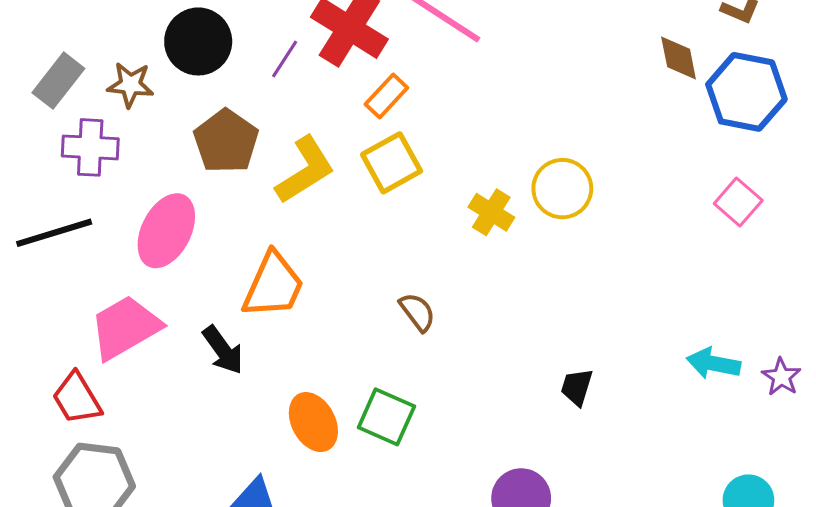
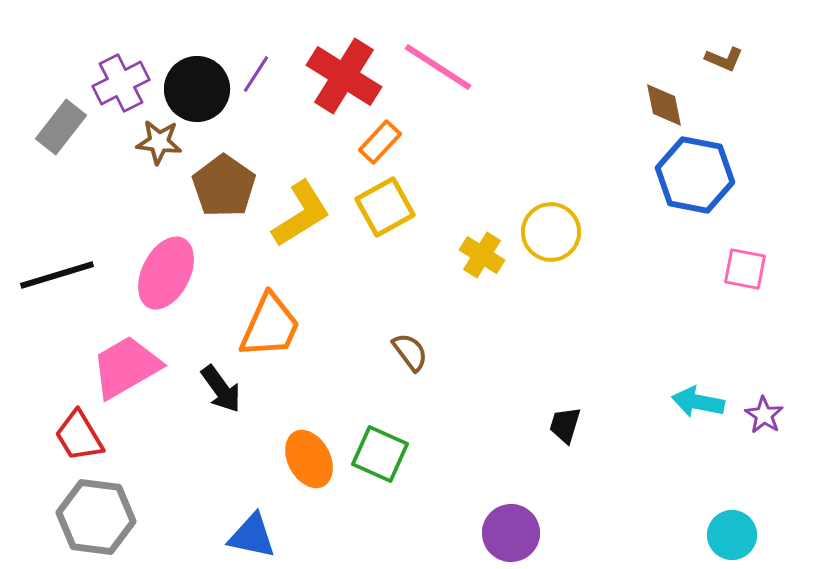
purple line: (285, 59) -> (256, 74), moved
brown star: (130, 85) -> (159, 142), moved
blue hexagon: (746, 92) -> (695, 175), moved
purple cross: (90, 147) -> (121, 83), moved, turned -30
pink square: (738, 202) -> (745, 269), moved, turned -30

